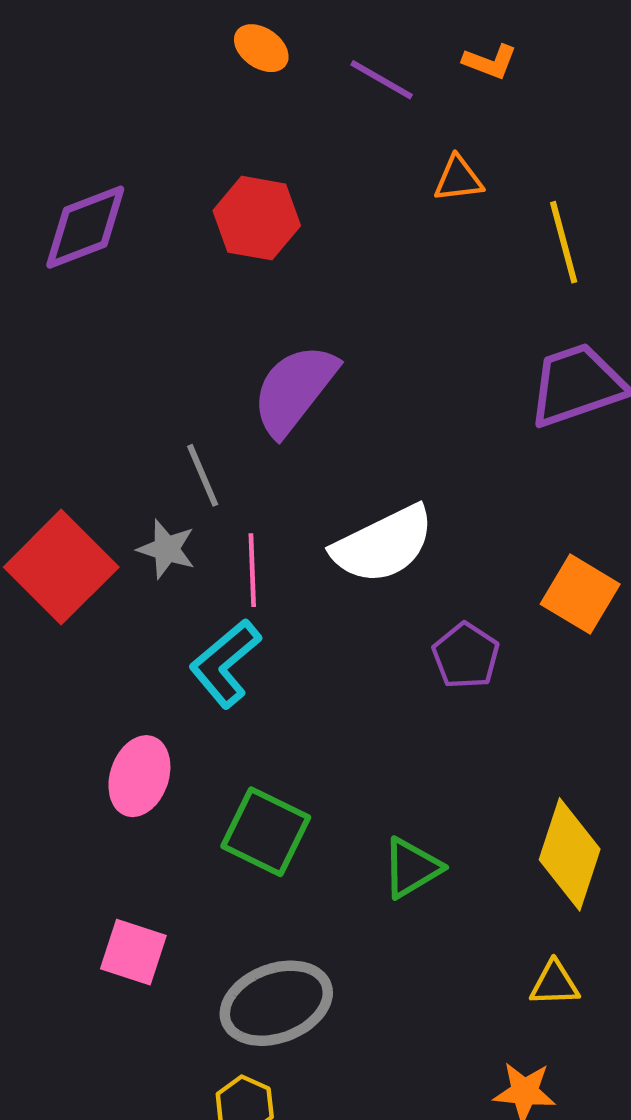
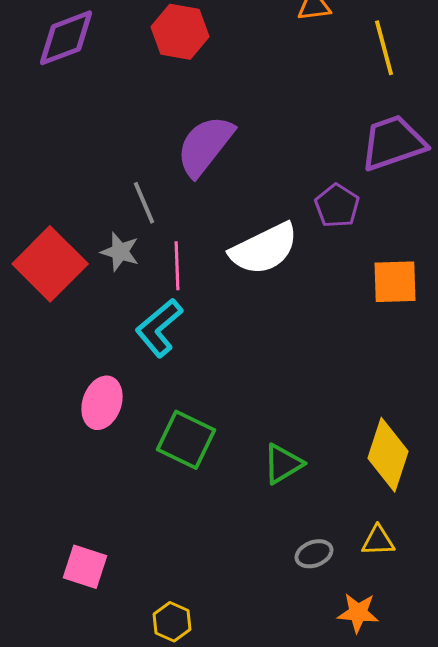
orange square: (580, 594) -> (395, 282), turned -33
purple pentagon: (466, 656) -> (337, 206), moved
pink square: (133, 952) -> (85, 567), moved
gray ellipse: (276, 1003) -> (314, 554), moved, size x0.5

